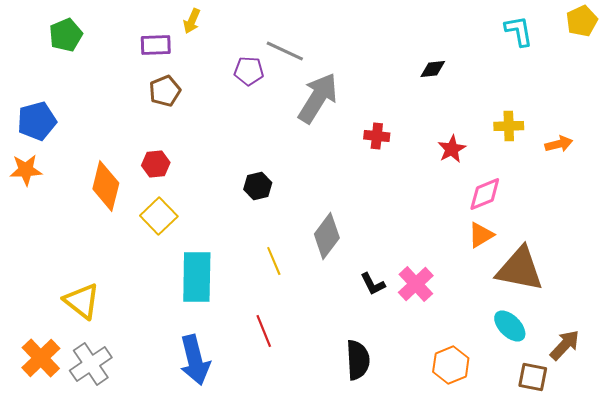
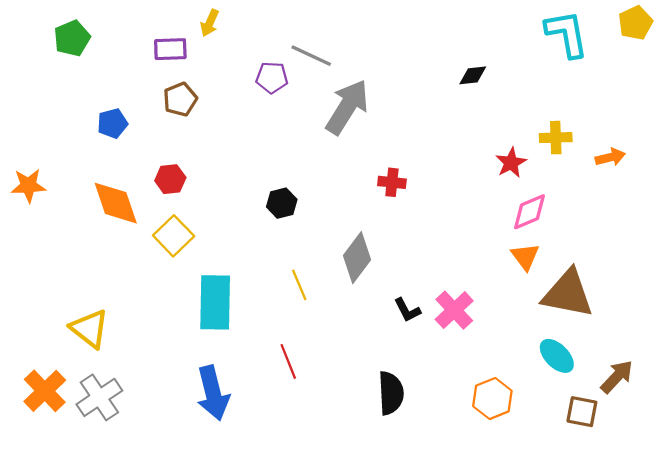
cyan L-shape: (519, 31) -> (567, 34), size x1.4
blue pentagon: (37, 121) -> (112, 123), moved, size x0.7
red cross: (377, 136) -> (392, 182), moved
red star: (452, 149) -> (511, 163), moved
orange diamond: (106, 186) -> (116, 203), turned -33
orange triangle: (481, 235) -> (525, 257), turned -36

